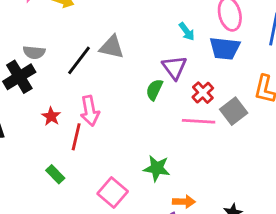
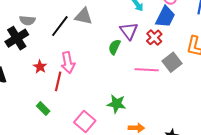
blue trapezoid: (225, 48) -> (165, 17), turned -70
red cross: (203, 93) -> (154, 37), moved

